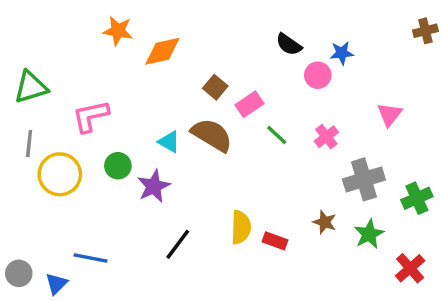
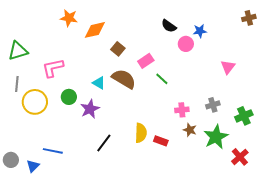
brown square: (215, 87) -> (118, 49), moved
pink cross: (326, 137) -> (182, 110), moved, turned 32
gray cross: (364, 179) -> (213, 105), size x0.6
green star: (369, 234) -> (216, 137), size x1.4

